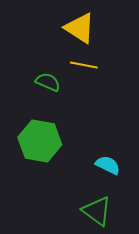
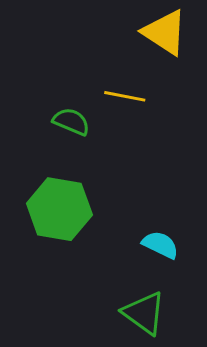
yellow triangle: (80, 28) -> (165, 32), moved

